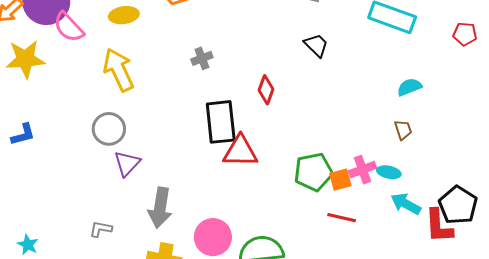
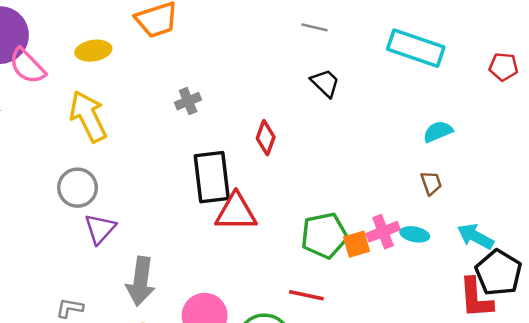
cyan arrow: (406, 204) -> (475, 236), moved
red line: (342, 218) -> (306, 295), moved

